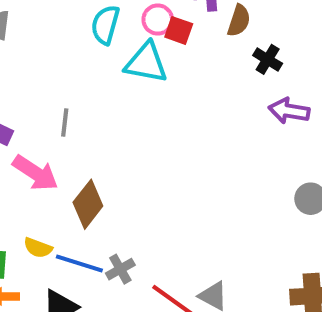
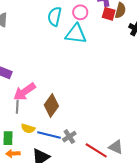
red square: (179, 30) -> (109, 14), moved
gray line: (65, 123) -> (17, 107), moved
pink arrow: (35, 173) -> (24, 92), turned 115

